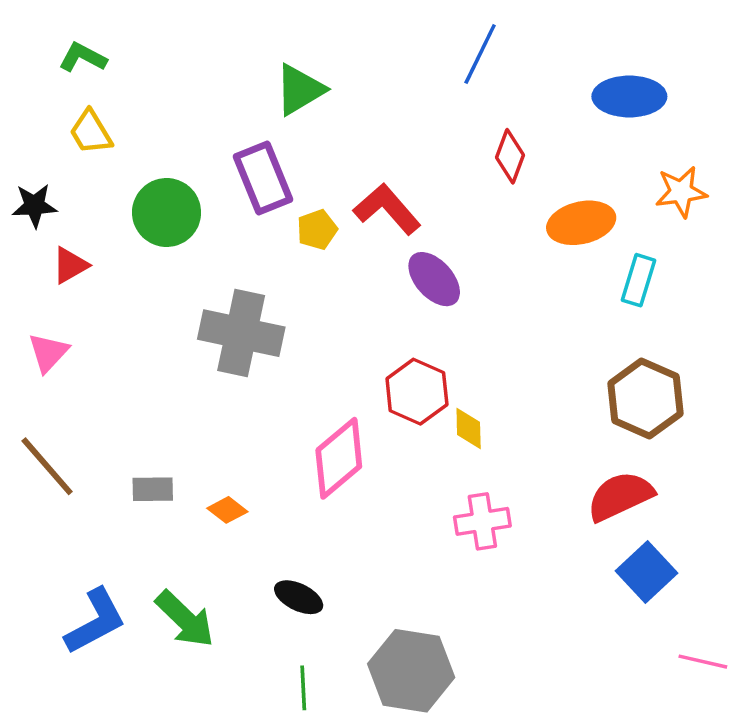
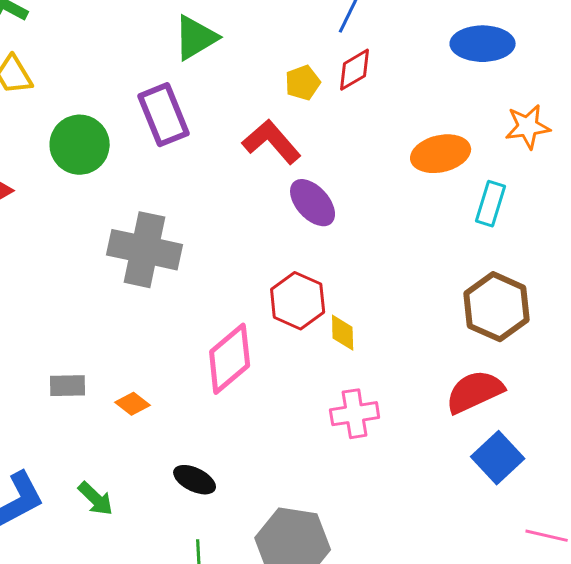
red diamond: (510, 156) -> (355, 70), moved, turned 39
yellow pentagon: (317, 230) -> (303, 83), moved
green arrow: (185, 619) -> (96, 499), size x0.7

